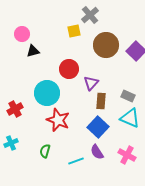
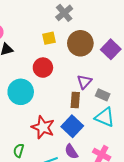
yellow square: (74, 31) -> (49, 38), moved
purple triangle: (91, 83) -> (84, 82), moved
red star: (58, 120) -> (43, 127), moved

